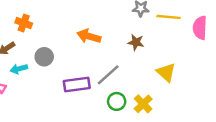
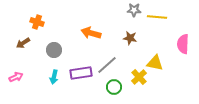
pink semicircle: (200, 28) -> (183, 44), moved
cyan arrow: (19, 69) -> (54, 77), moved, turned -64
yellow triangle: (166, 72) -> (155, 63), turned -30
yellow cross: (143, 104) -> (139, 77), moved

